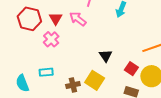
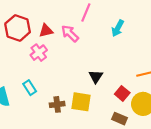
red triangle: (56, 19) -> (46, 31), turned 40
cyan rectangle: (46, 72) -> (30, 88), turned 56
yellow square: (95, 80) -> (81, 102), turned -30

